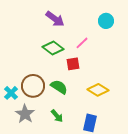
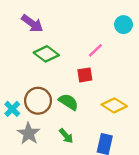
purple arrow: (55, 19) -> (32, 23), moved
green diamond: (53, 48) -> (46, 54), moved

